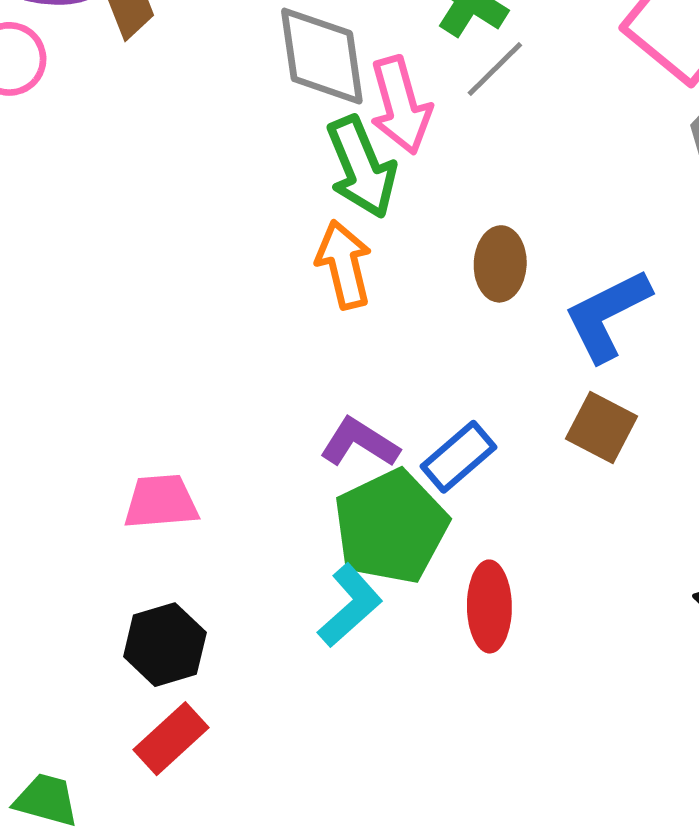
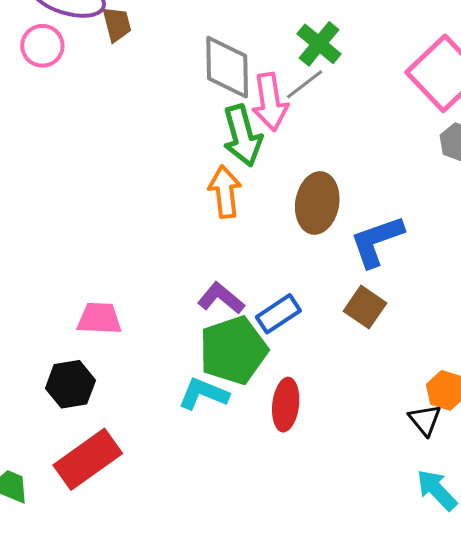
gray line: (495, 69) -> (305, 84), moved
brown ellipse: (500, 264) -> (317, 203), size x1.4
cyan L-shape: (350, 606) -> (203, 394), turned -123
black hexagon: (165, 645) -> (70, 384), moved
red rectangle: (171, 739) -> (88, 459), size x1.5

